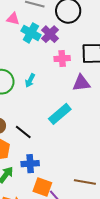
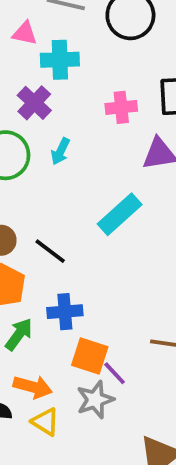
cyan cross: (31, 33) -> (60, 60), turned -30
purple cross: (50, 34) -> (34, 103), moved

